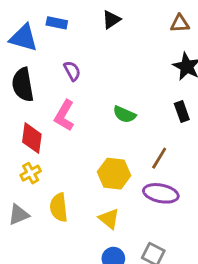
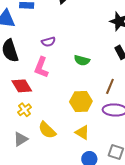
purple semicircle: (72, 71) -> (48, 42), moved, turned 112
red diamond: (32, 138) -> (22, 86), turned -30
yellow semicircle: (59, 207) -> (47, 130), turned -30

